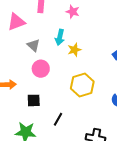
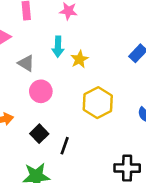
black square: (34, 100) -> (39, 134), turned -32
black line: (58, 119) -> (65, 146), moved

